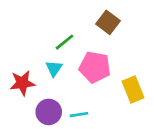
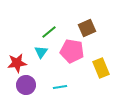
brown square: (108, 22) -> (87, 28), moved, turned 30
purple circle: (49, 112) -> (26, 85), moved

